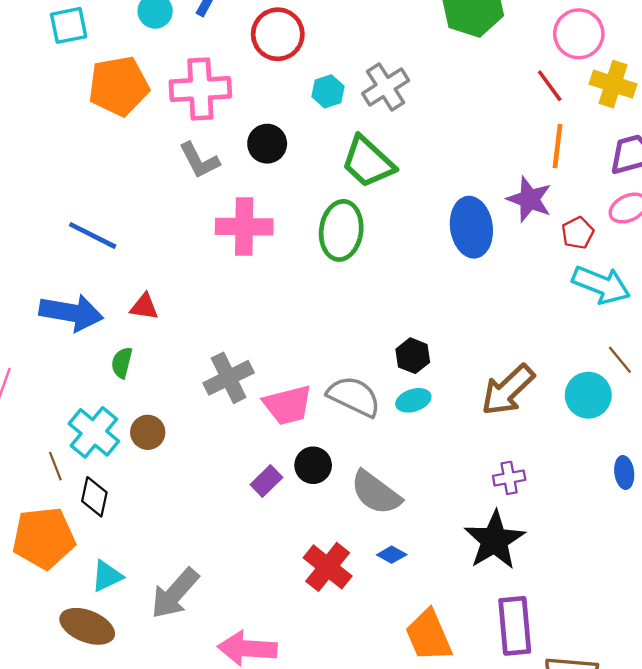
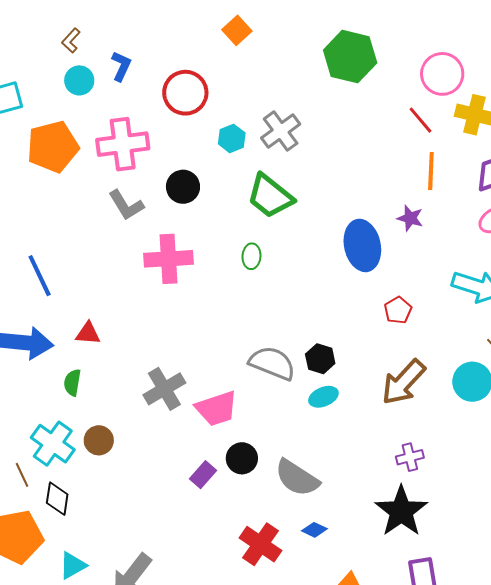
purple star: (529, 199) -> (410, 218), size x0.7
green ellipse: (341, 230) -> (251, 256), size x0.5
red pentagon: (578, 233) -> (398, 310), moved
blue line: (93, 235) -> (40, 276), turned 42
gray semicircle: (354, 396) -> (272, 363), moved

